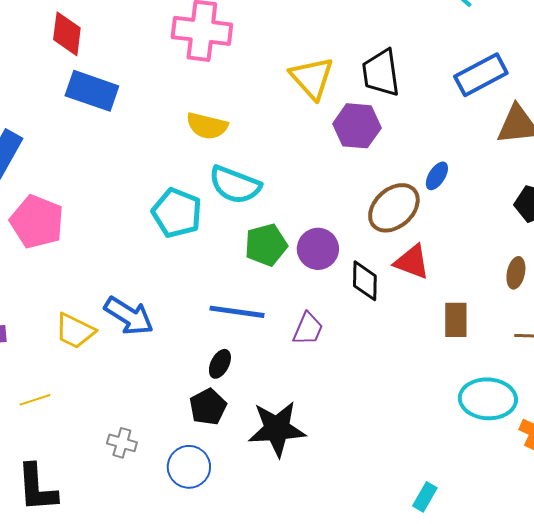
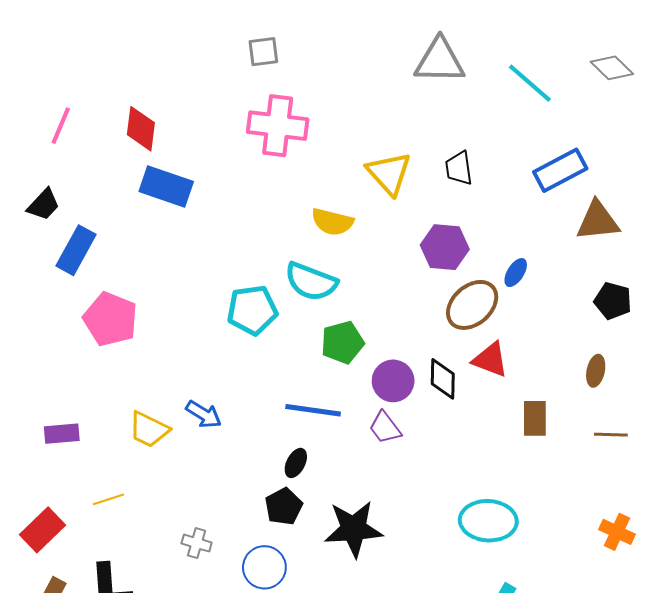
black trapezoid: (381, 73) -> (459, 168), size x0.7
yellow semicircle: (207, 126) -> (332, 222), moved
purple hexagon: (357, 126) -> (445, 247), moved
cyan pentagon: (177, 213) -> (252, 310), turned -30
purple circle: (318, 249) -> (393, 381), moved
blue arrow: (129, 316) -> (204, 414), size x0.7
purple trapezoid: (308, 329) -> (385, 428), turned 120
cyan ellipse: (488, 399) -> (488, 521), moved

